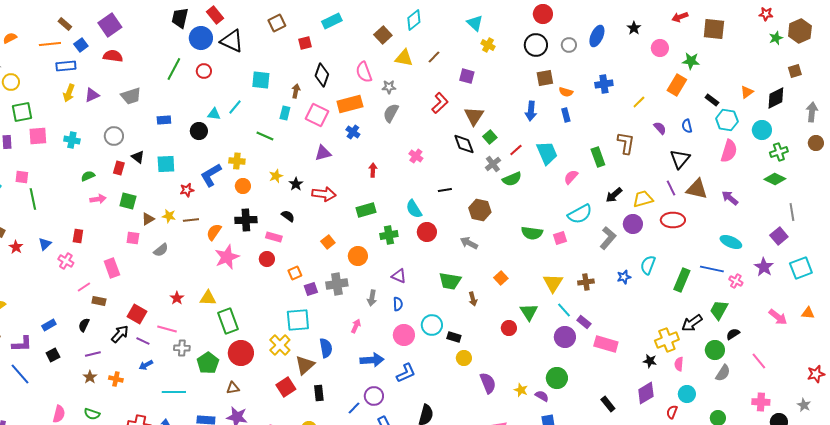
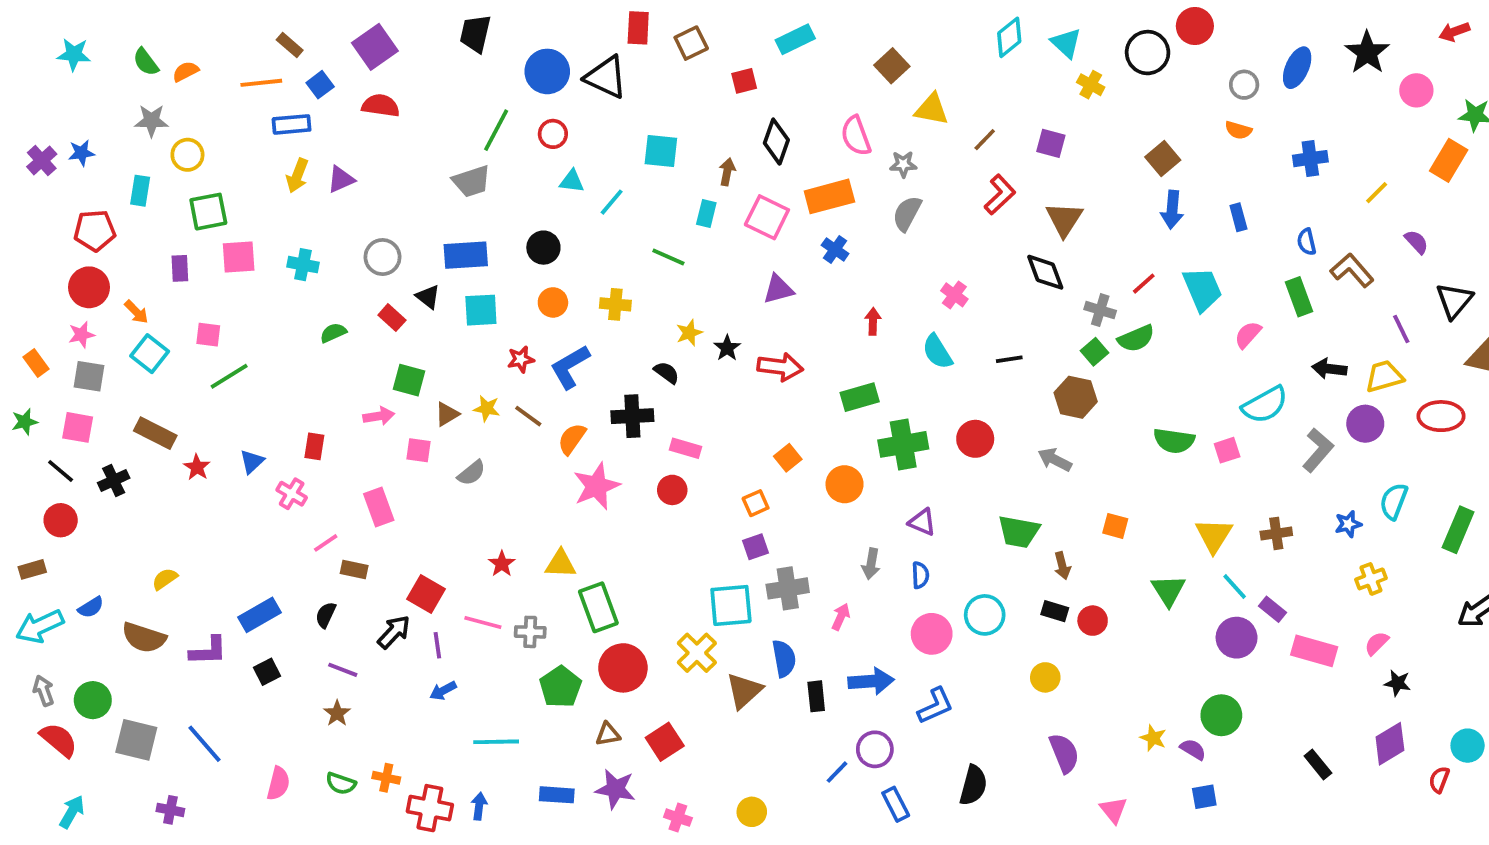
red rectangle: (215, 15) -> (638, 28), moved, turned 42
black trapezoid: (180, 18) -> (475, 34), moved
cyan diamond: (414, 20) -> (1009, 37), moved
black star: (634, 28) -> (1367, 53), size x1.6
black circle: (536, 45) -> (1148, 53), moved
brown line: (434, 57) -> (985, 140), moved
brown square: (545, 78) -> (1163, 159), moved, turned -30
orange semicircle: (566, 92) -> (1238, 130), moved
gray trapezoid: (131, 96) -> (471, 181), moved
cyan triangle: (214, 114) -> (572, 181), moved
blue rectangle: (164, 120) -> (466, 255), moved, size x1.6
blue semicircle: (687, 126) -> (1307, 242), moved
green square: (490, 137) -> (1094, 352), moved
brown L-shape: (626, 143) -> (1352, 270), turned -50
gray cross: (493, 164) -> (1100, 310), turned -35
red rectangle: (119, 168) -> (392, 318), turned -64
blue L-shape: (211, 175) -> (570, 367), moved
orange circle: (243, 186) -> (553, 302), moved
purple line: (671, 188) -> (1401, 329), moved
black arrow: (614, 195) -> (1329, 369), turned 48
green line: (33, 199) -> (229, 376), turned 70
pink arrow: (98, 199) -> (379, 416), moved
cyan semicircle: (414, 209) -> (937, 352), moved
black semicircle: (288, 216) -> (667, 373), moved
brown line: (191, 220) -> (528, 416), turned 42
green cross: (389, 235) -> (903, 444), size x1.4
orange square: (295, 273) -> (756, 503), moved
orange square: (501, 278) -> (1115, 526), turned -32
gray cross: (337, 284) -> (788, 588), moved
blue rectangle: (49, 325) -> (259, 615), size x1.5
red circle: (509, 328) -> (1093, 621), moved
black rectangle: (454, 337) -> (1055, 611), moved
yellow cross: (667, 340) -> (1371, 579), moved, size x0.7
purple line: (143, 341) -> (437, 645), turned 56
gray cross: (182, 348) -> (530, 632), moved
purple line: (93, 354) -> (343, 670), turned 35
pink semicircle: (679, 364) -> (1377, 643), moved, turned 40
blue line: (20, 374) -> (205, 744), moved
orange cross: (116, 379) -> (386, 778), moved
purple semicircle: (488, 383) -> (1064, 753), moved
red square: (286, 387) -> (665, 742), moved
black rectangle: (319, 393) -> (816, 696), moved

